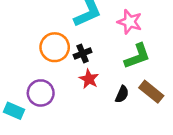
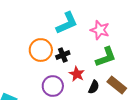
red star: (89, 79) -> (77, 74), moved
purple circle: (41, 93) -> (53, 86), moved

